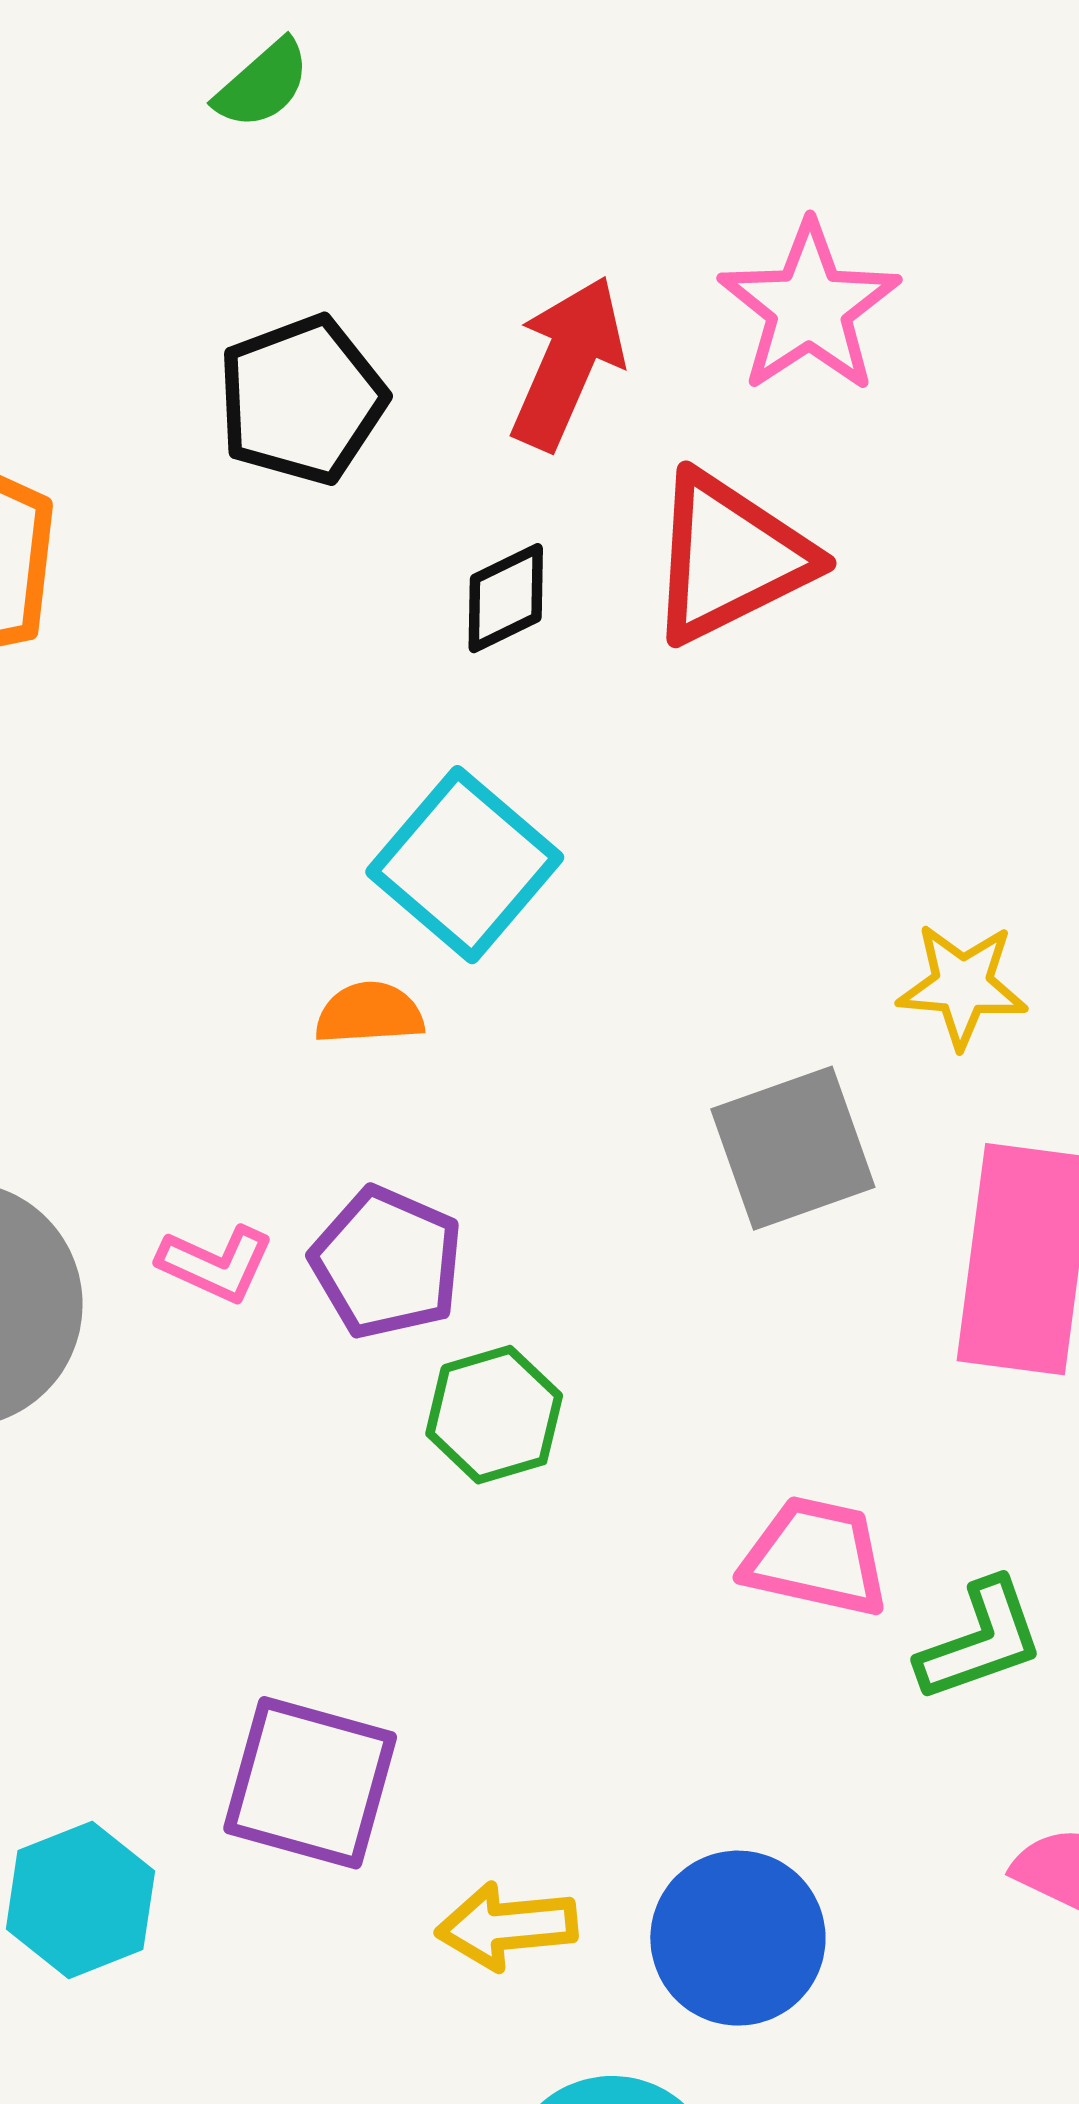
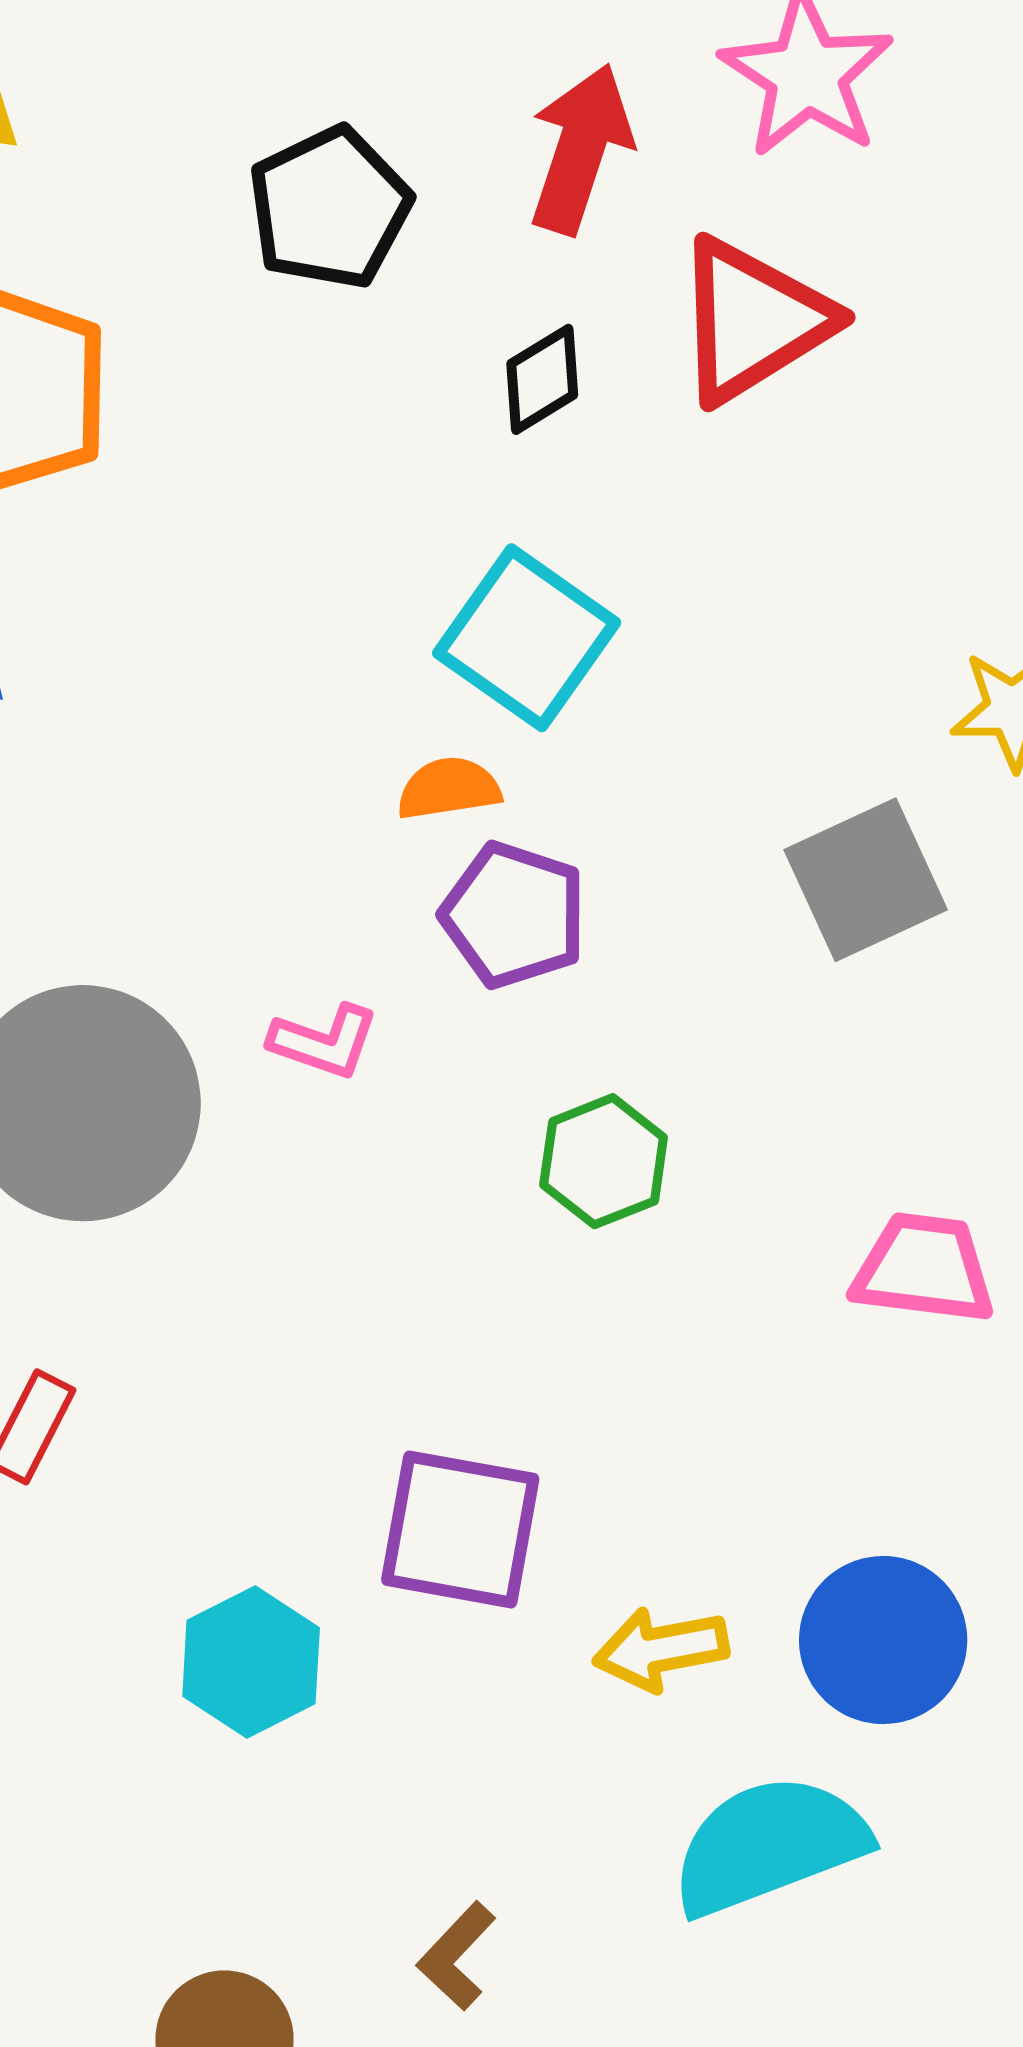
purple pentagon: (387, 1263) -> (514, 915), moved

